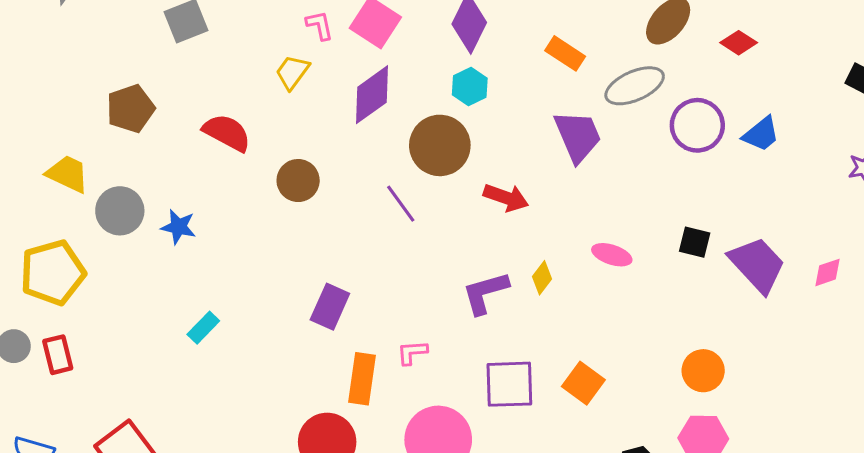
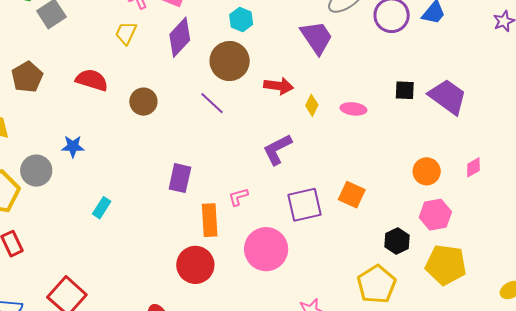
gray circle: (120, 211) -> (36, 171), moved
pink diamond: (827, 272) -> (473, 167), moved
yellow diamond: (542, 278) -> (312, 105), moved

